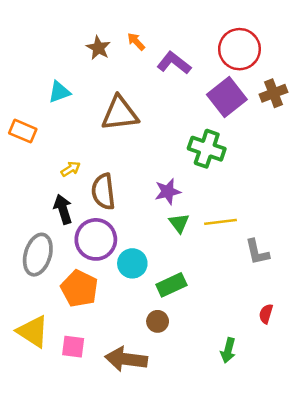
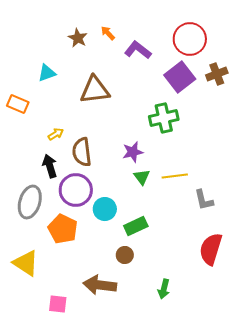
green cross: (207, 149) -> (164, 118), turned -32
red semicircle: (266, 314) -> (211, 249), size x2.0
pink square: (73, 347) -> (58, 304), moved
green arrow: (228, 350) -> (164, 289), moved

